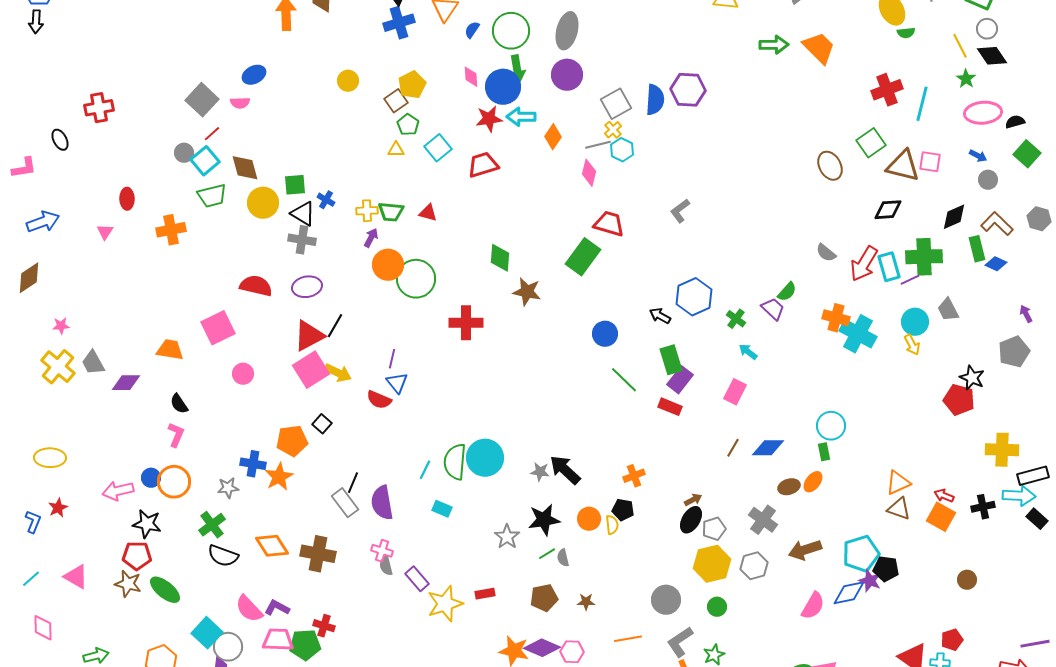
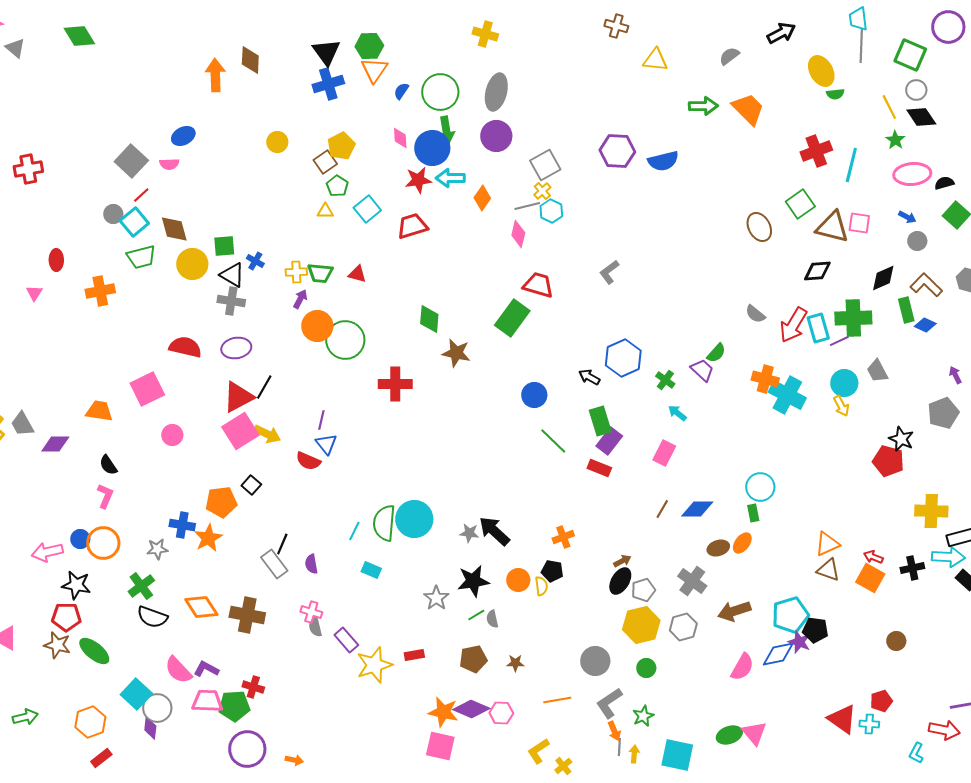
blue semicircle: (655, 100) -> (663, 161), moved, turned 72
purple semicircle: (382, 503) -> (311, 564), size x0.6

